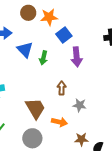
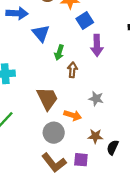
green arrow: (43, 58) -> (59, 52), moved
brown arrow: (62, 88) -> (72, 70), moved
gray circle: (32, 138) -> (54, 133), moved

